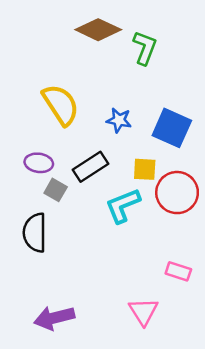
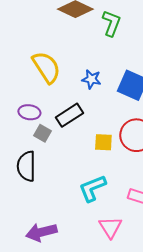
yellow square: (145, 169) -> (103, 142), moved
cyan L-shape: (123, 205) -> (92, 188), moved

